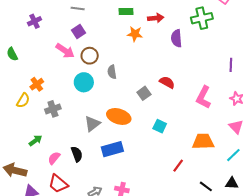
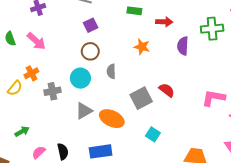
purple square: (79, 32) -> (91, 25), moved
orange star: (135, 34) -> (142, 47), moved
pink arrow: (65, 51) -> (36, 41), moved
gray square: (144, 93) -> (141, 98), size x1.5
pink L-shape: (203, 97) -> (214, 98), moved, turned 65
gray cross: (53, 109) -> (52, 91), moved
gray triangle: (92, 124) -> (84, 111), moved

